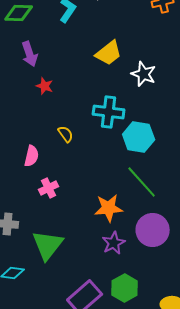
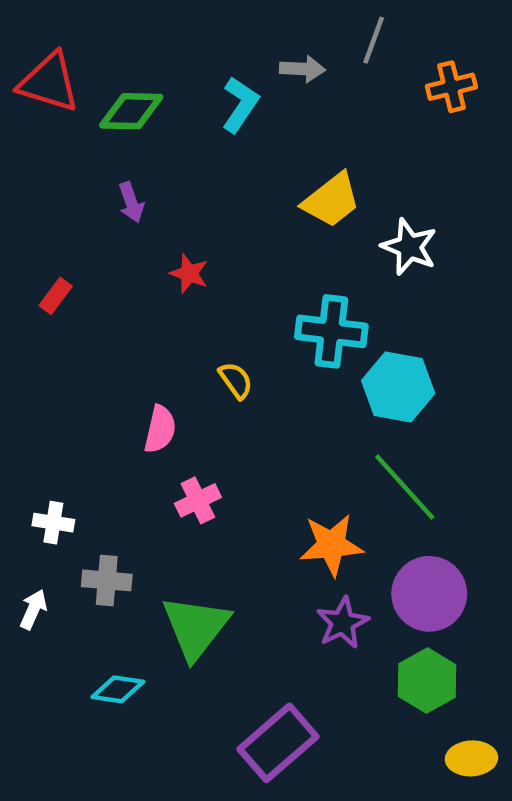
purple arrow: (30, 54) -> (131, 202), moved, size x0.7
green hexagon: (125, 288) -> (427, 681), moved

